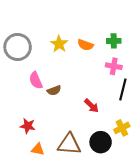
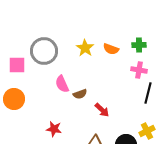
red arrow: (91, 106) -> (102, 110), moved

